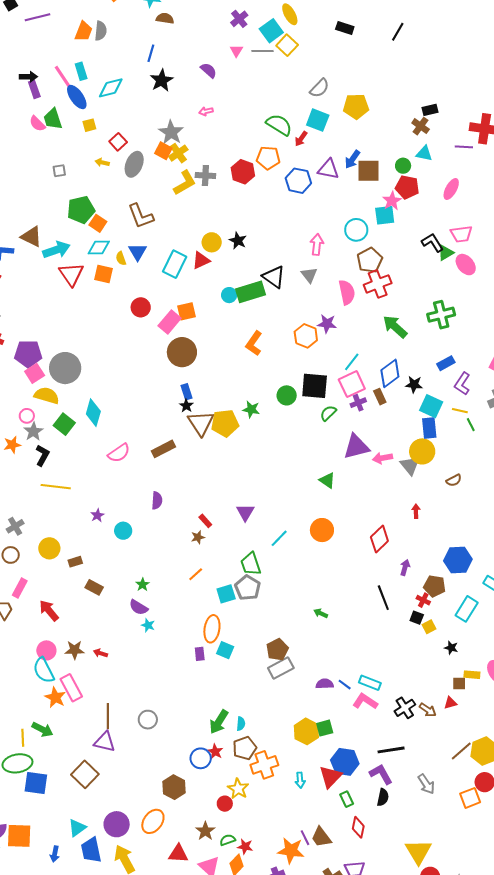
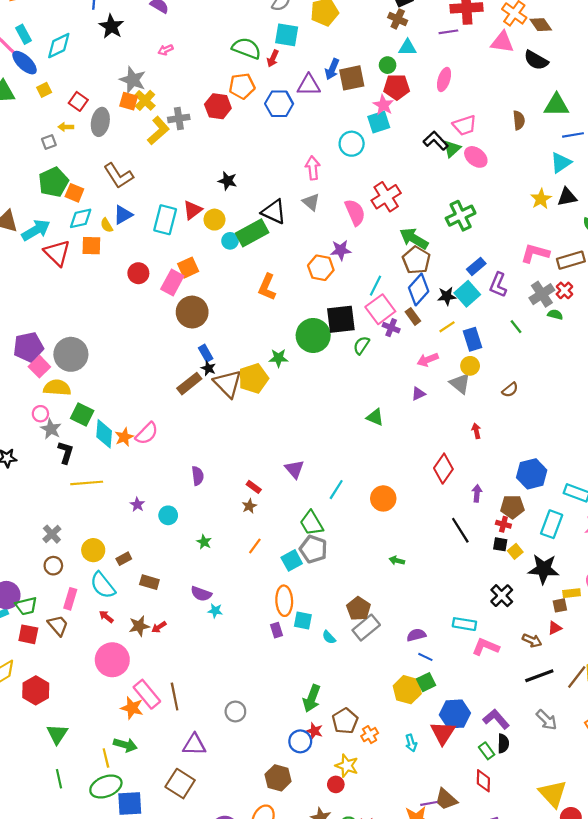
gray square: (59, 171) -> (49, 142), moved
yellow circle: (212, 242) -> (214, 220), moved
blue triangle: (138, 252) -> (123, 215), turned 42
brown pentagon: (370, 260) -> (416, 260), moved
green circle: (287, 395) -> (313, 335), size x1.6
purple cross: (358, 403) -> (391, 328), turned -35
cyan square: (431, 406) -> (467, 294), moved, turned 35
yellow line: (460, 411) -> (447, 327), moved, turned -35
cyan diamond: (93, 413) -> (104, 434), moved
orange star: (12, 445) -> (124, 437), moved
purple triangle: (356, 447) -> (418, 394), moved, size x0.5
brown rectangle: (163, 449) -> (189, 384), moved
yellow circle: (422, 451) -> (470, 366), size x0.7
pink arrow: (382, 458) -> (428, 360), moved
orange circle: (322, 530) -> (383, 498), moved
green star: (143, 585) -> (204, 542), moved
red arrow: (49, 611) -> (106, 617), size x0.6
black star: (451, 648) -> (544, 569), size x2.0
pink circle: (46, 650) -> (112, 660), size x1.6
brown star: (75, 650) -> (139, 626), moved
red arrow: (100, 653) -> (159, 627), moved, turned -40
cyan semicircle: (44, 670) -> (103, 585), moved
blue line: (345, 685) -> (425, 657), moved
pink L-shape: (365, 701) -> (486, 647), moved
black cross: (405, 708) -> (502, 596), moved
brown line: (108, 716) -> (175, 697), moved
cyan semicircle: (241, 724) -> (329, 637), moved, turned 144
black line: (391, 750) -> (539, 676), moved
orange cross: (264, 765) -> (370, 735), size x0.6
green rectangle: (347, 799) -> (487, 751), moved
purple line: (305, 838) -> (429, 803), turned -63

